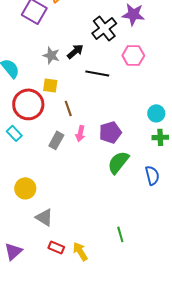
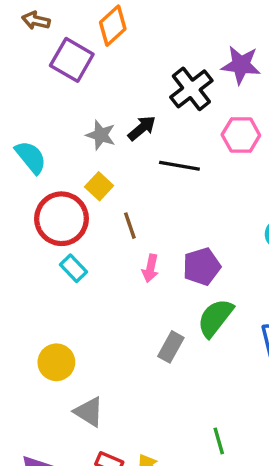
yellow square: (50, 85) -> (99, 186), turned 35
cyan rectangle: (14, 133) -> (73, 268), moved
gray rectangle: (56, 140) -> (171, 347), moved

